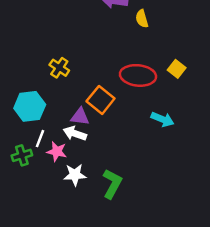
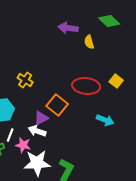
purple triangle: (80, 117) -> (41, 118), turned -35
white star: (75, 175) -> (37, 163), size x1.5

